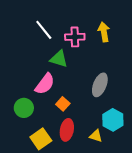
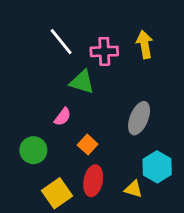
pink semicircle: (45, 84) -> (63, 117), size x0.6

